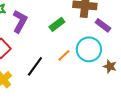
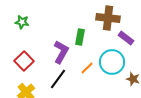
purple L-shape: (20, 21) -> (61, 52), moved
green rectangle: (57, 24) -> (80, 37), turned -42

